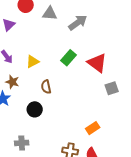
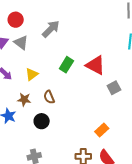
gray triangle: (50, 13) -> (21, 43), moved, turned 42
gray arrow: (78, 23) -> (51, 29), moved
brown star: (12, 82) -> (24, 100), moved

